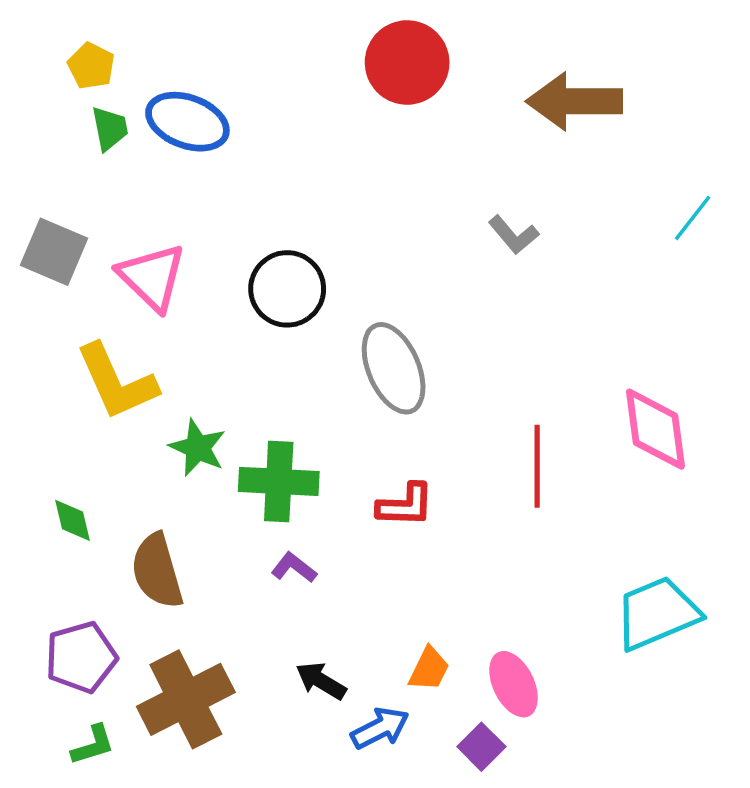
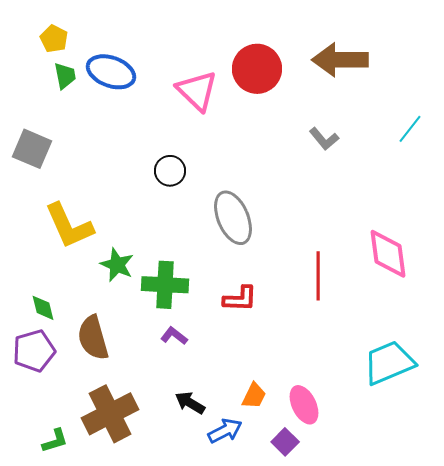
red circle: (407, 63) -> (257, 69), moved
gray L-shape: (514, 235) -> (324, 139), moved
pink triangle: (152, 277) -> (197, 91), moved
black circle: (287, 289) -> (170, 171), size x0.7
purple pentagon: (81, 657) -> (34, 351), moved

